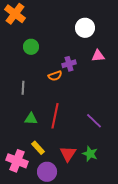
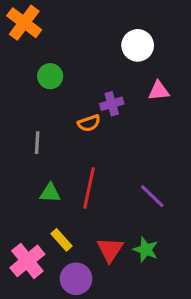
pink cross: (17, 161) -> (27, 261), turned 30

